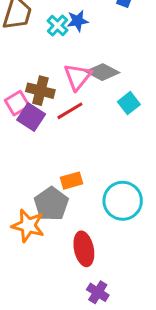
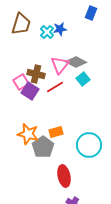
cyan square: (129, 103) -> (83, 79), moved
orange star: (28, 226) -> (28, 134), moved

